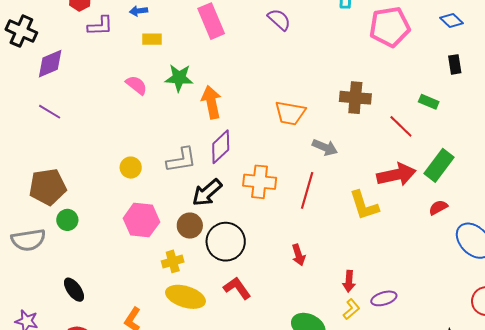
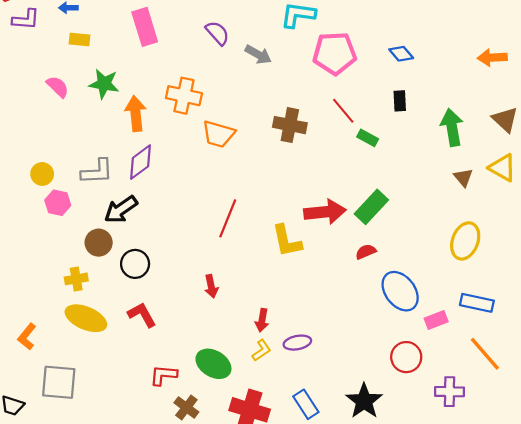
red line: (401, 126) -> (343, 111), moved
gray arrow: (325, 147) -> (258, 55), moved
orange cross: (260, 182) -> (184, 96), moved
pink hexagon: (141, 220) -> (58, 203), moved, size x0.7
black circle: (226, 242) -> (135, 264), size x0.7

